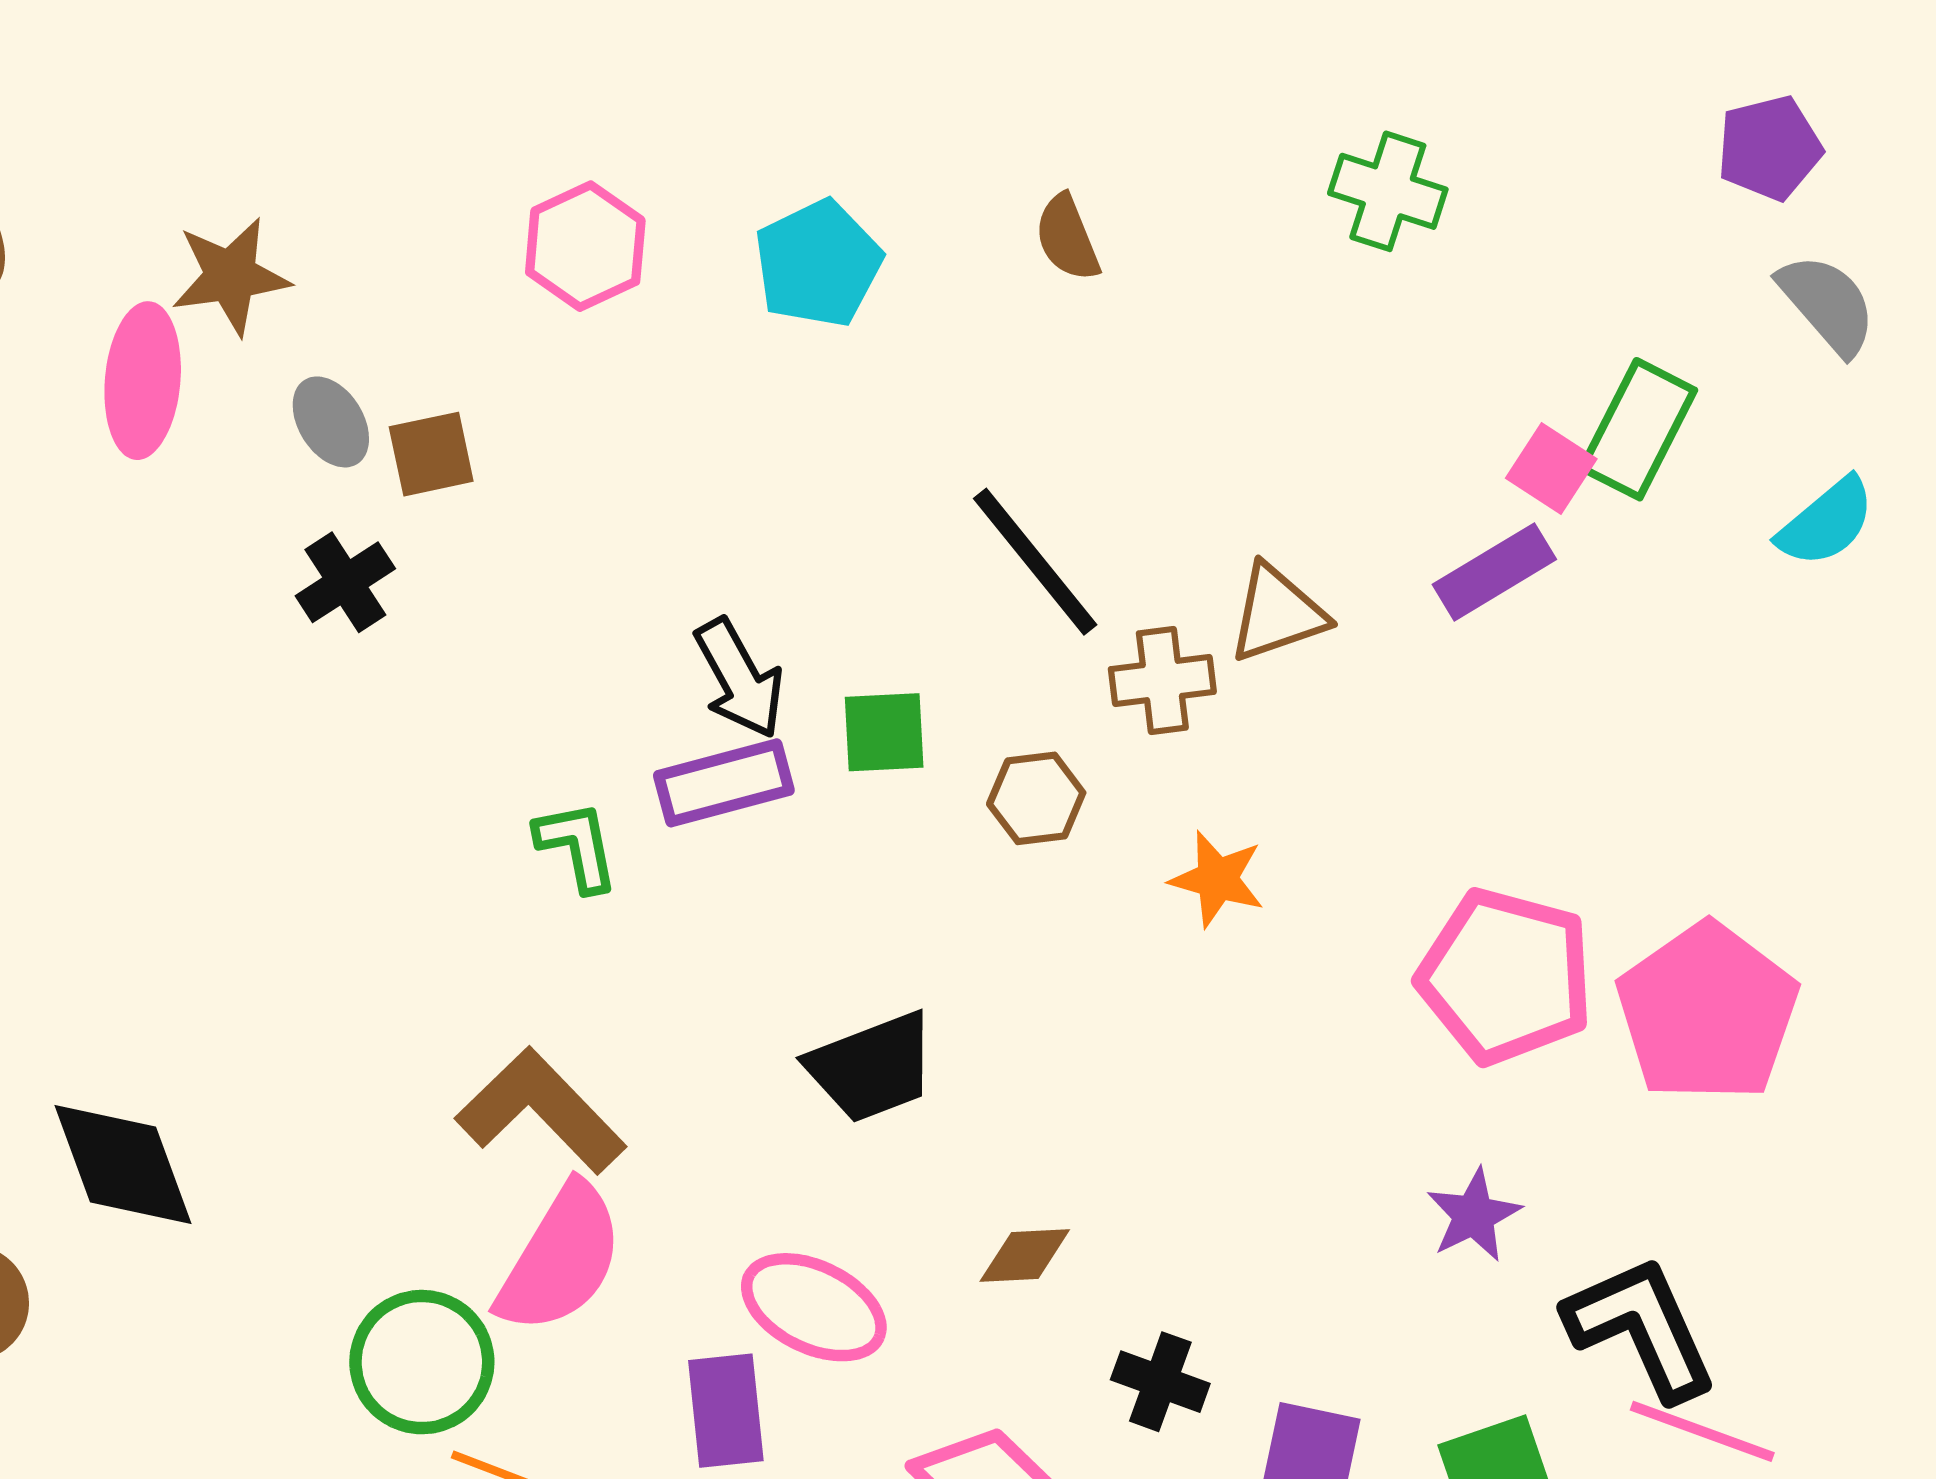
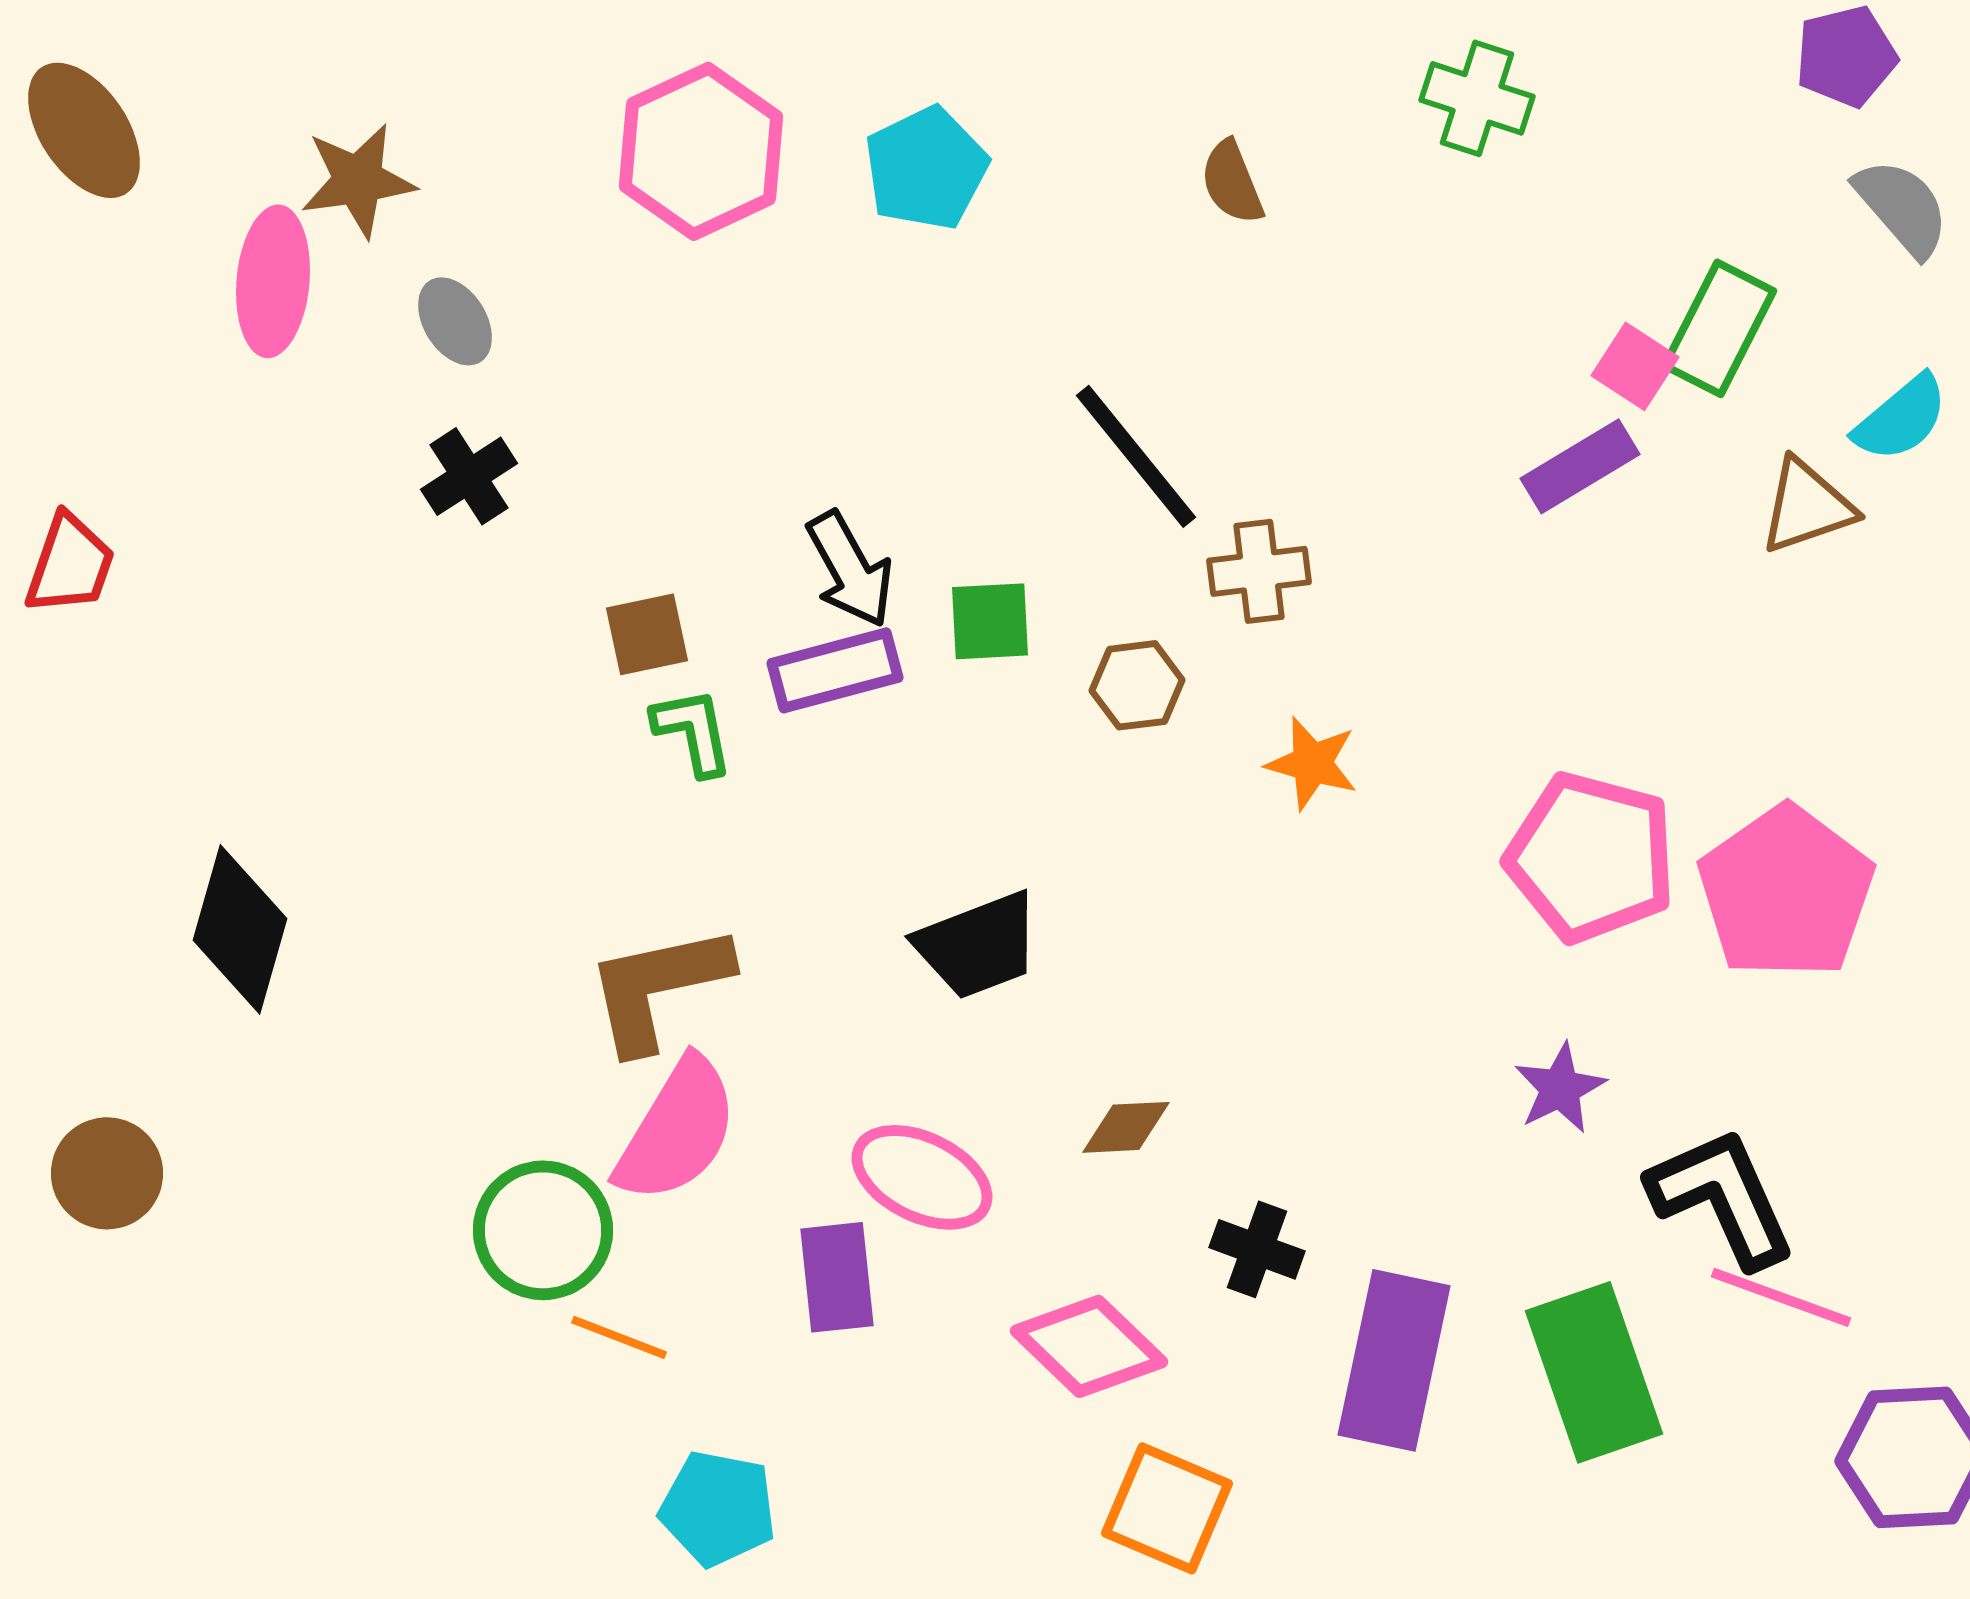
brown semicircle: (1067, 238) -> (1232, 182), moved
pink hexagon: (585, 246) -> (701, 151), size x1.4
brown square: (431, 454) -> (647, 634), moved
brown triangle: (1277, 613) -> (1807, 506), moved
brown L-shape: (541, 1111) -> (658, 987), turned -58
black diamond: (123, 1165) -> (240, 929), moved, turned 36

